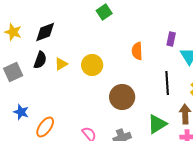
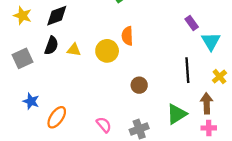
purple rectangle: (171, 39) -> (192, 23), turned -48
orange semicircle: (137, 51) -> (127, 36), moved
yellow triangle: (61, 64) -> (74, 50), turned 40
brown circle: (122, 97) -> (139, 85), size x0.6

